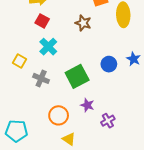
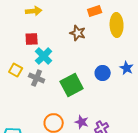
red square: (42, 21) -> (32, 39), moved, turned -32
gray cross: (41, 78) -> (37, 78), moved
purple star: (87, 105) -> (82, 122), moved

